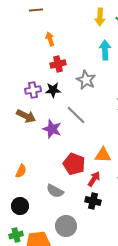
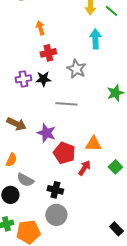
gray line: (76, 115) -> (66, 104), turned -40
brown arrow: (26, 116) -> (16, 124), moved
purple star: (52, 129) -> (46, 133), moved
gray semicircle: (55, 191) -> (25, 180), moved
black cross: (93, 201) -> (55, 190), moved

